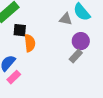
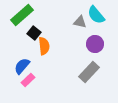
black square: (20, 30) -> (34, 33), turned 32
gray rectangle: (76, 56) -> (89, 72), moved, size x1.5

